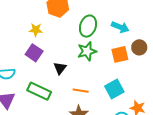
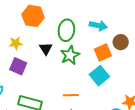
black triangle: (60, 68) -> (46, 49), moved
cyan square: (114, 89) -> (99, 76), moved

